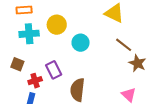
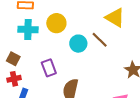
brown line: (124, 45) -> (100, 40), moved
red cross: (35, 81) -> (14, 79), moved

